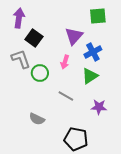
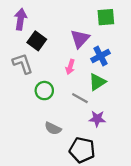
green circle: (40, 73) -> (44, 91), moved
gray line: (66, 96) -> (80, 98), moved
purple star: (99, 107) -> (97, 119), moved
gray semicircle: (37, 119) -> (53, 128), moved

